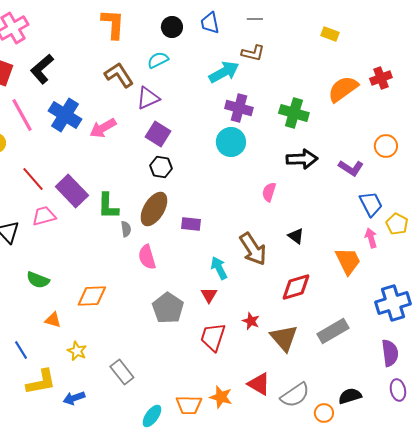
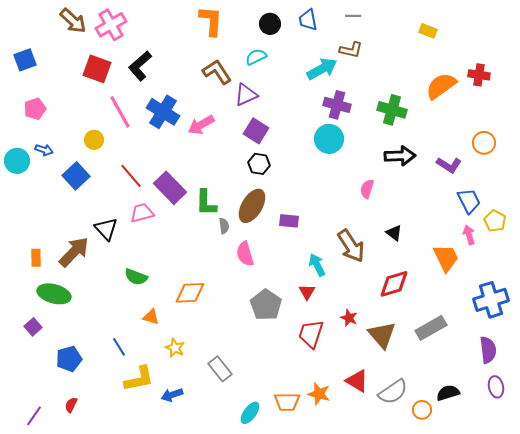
red cross: (381, 78) -> (479, 75), turned 30

